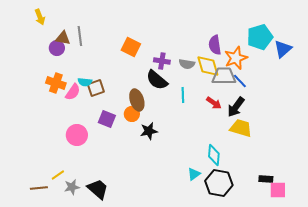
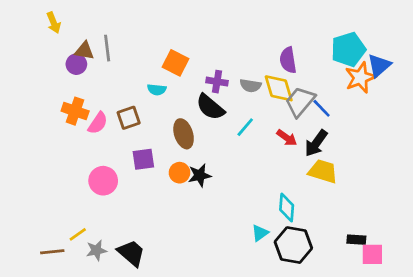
orange star: (236, 58) -> (360, 78), moved
gray trapezoid: (224, 76) -> (300, 102), turned -50
cyan semicircle: (85, 82) -> (157, 90), moved
cyan line: (183, 95) -> (245, 127), turned 42
orange circle: (132, 114) -> (180, 173), moved
purple square: (107, 119) -> (143, 159), turned -30

